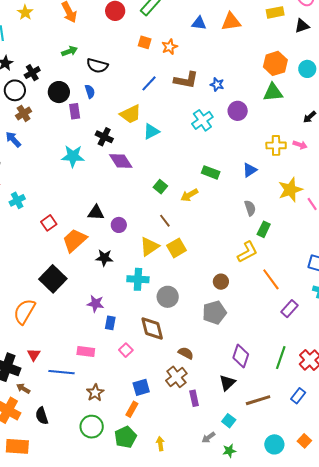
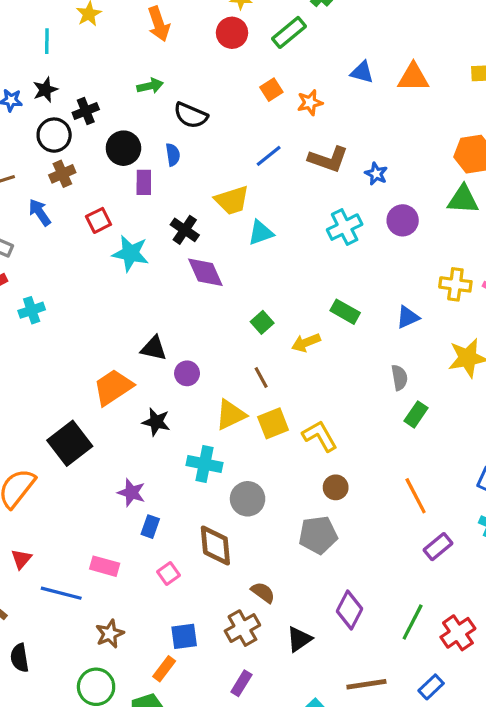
orange square: (145, 42) -> (271, 90), turned 32
red square: (49, 223) -> (98, 220), moved
yellow L-shape: (247, 252) -> (320, 436), moved, turned -100
black triangle: (227, 383) -> (299, 639), moved
purple rectangle: (194, 398) -> (241, 683), moved, turned 35

